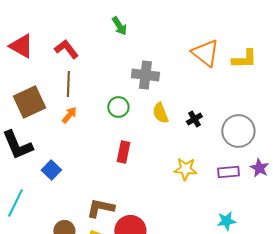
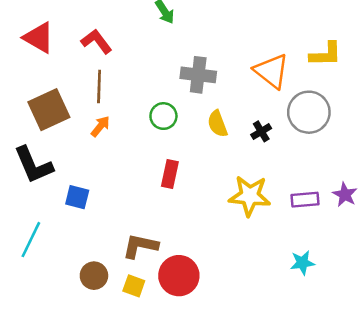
orange triangle: (205, 53) -> (272, 71), moved
gray circle: (238, 131) -> (309, 112), moved
yellow star: (185, 169) -> (250, 196), size x1.4
blue square: (51, 170) -> (77, 197), turned -30

